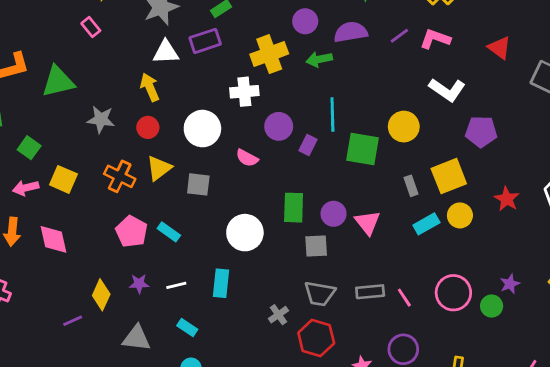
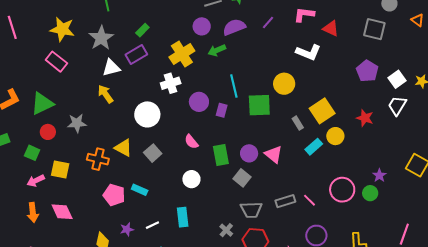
pink rectangle: (91, 27) -> (56, 62), size x1.5
pink L-shape: (435, 39) -> (304, 15), moved
red triangle: (499, 48) -> (331, 28), moved
red circle: (148, 127) -> (48, 132), moved
purple pentagon: (481, 132) -> (367, 71), moved, turned -30
pink semicircle: (247, 158) -> (191, 142), moved, turned 35
yellow triangle: (159, 168) -> (123, 148), turned -42
gray square: (198, 184) -> (153, 153), turned -36
white circle: (245, 233) -> (191, 179), size x0.7
gray square: (316, 246) -> (242, 178), turned -36

